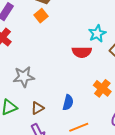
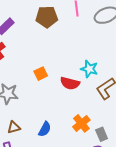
orange square: (41, 16) -> (41, 74), moved
cyan star: (97, 34) -> (89, 69), turned 30

